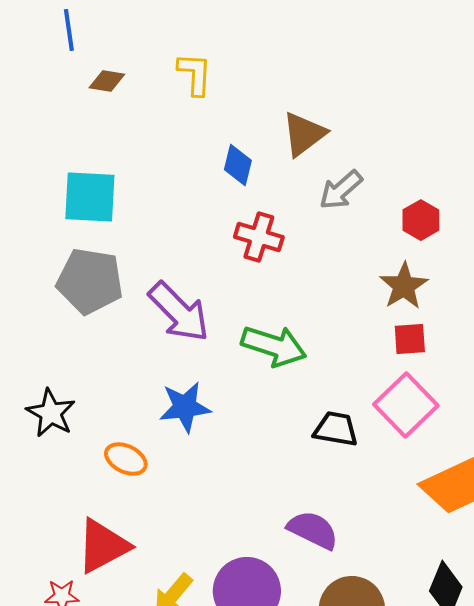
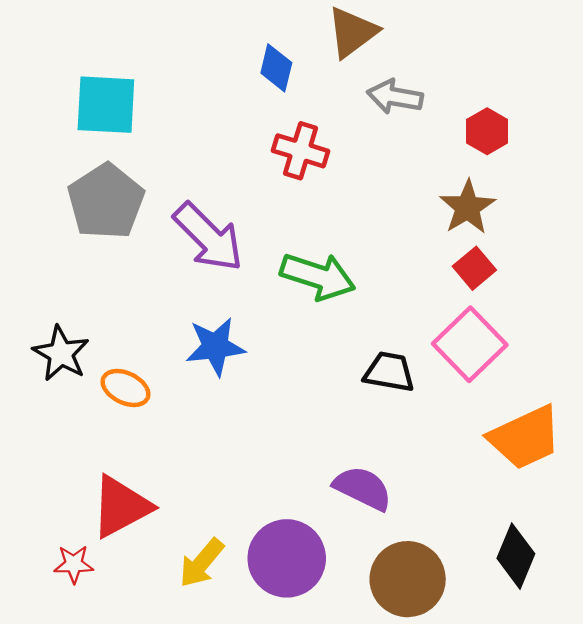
gray arrow: (341, 190) -> (395, 97), turned 51
gray pentagon: (90, 281) -> (106, 201), turned 30
red square: (410, 339) -> (474, 268), turned -36
orange ellipse: (126, 459) -> (126, 388), moved

